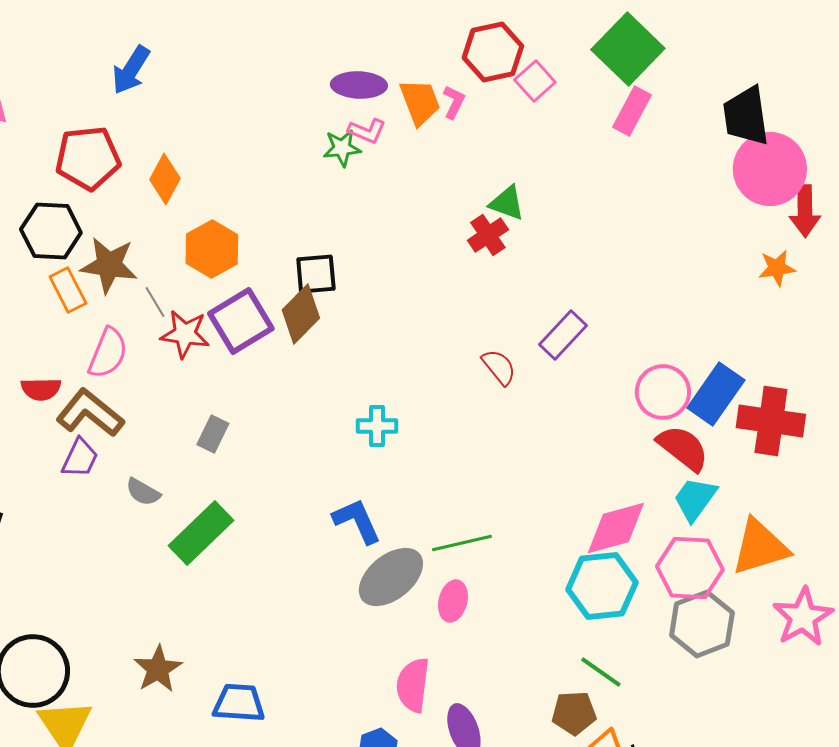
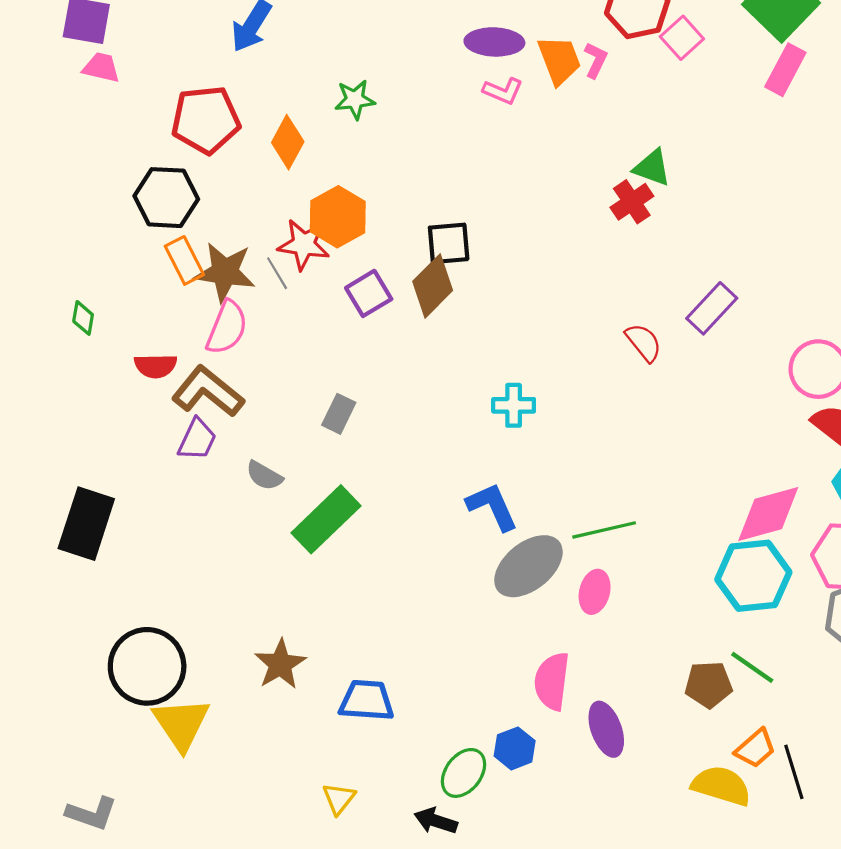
green star: (342, 148) -> (355, 100), moved
brown star: (109, 265) -> (225, 272), moved
purple square: (241, 321) -> (369, 293), size x0.7
red star: (185, 334) -> (304, 244), moved
brown pentagon: (574, 713) -> (709, 684), moved

